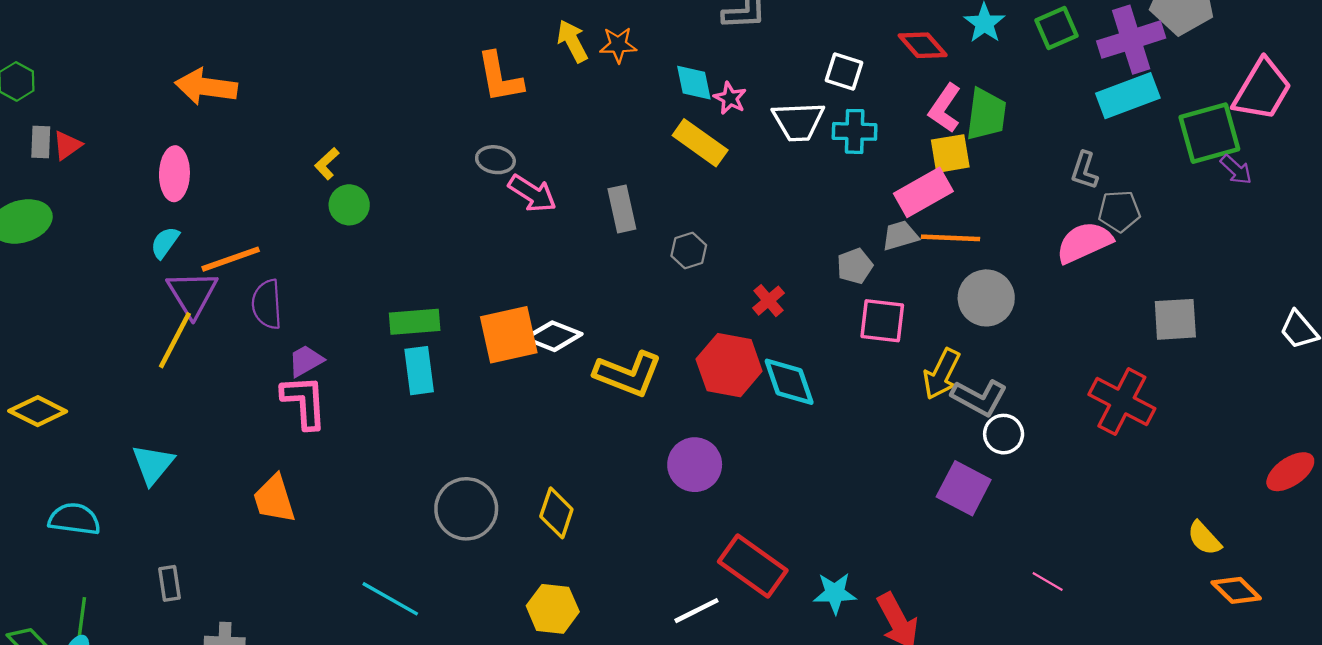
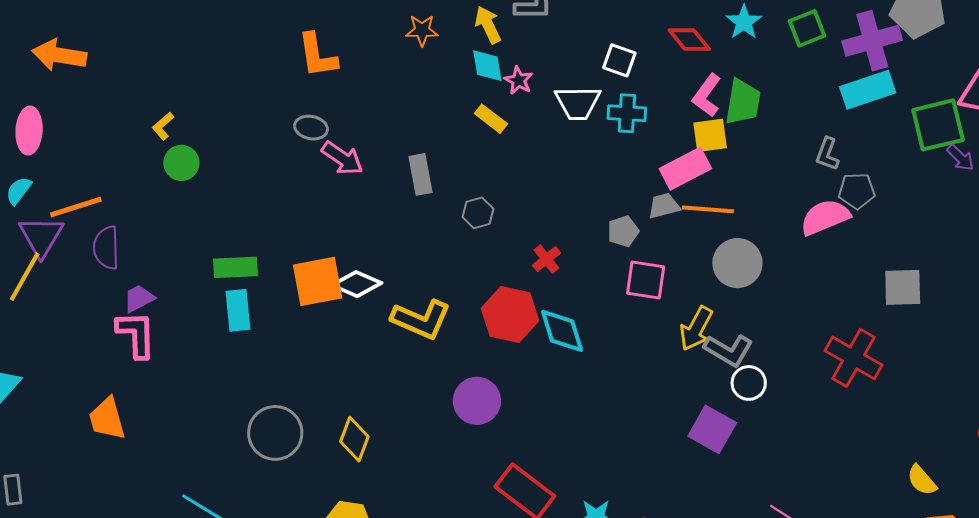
yellow arrow: (572, 41) -> (488, 25), moved
yellow rectangle: (700, 143) -> (491, 119), size x0.7

